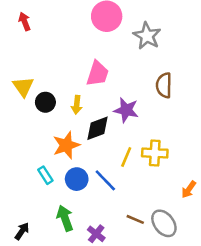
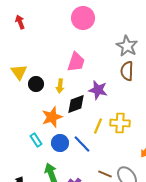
gray star: (147, 36) -> (127, 46), moved

